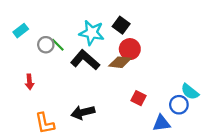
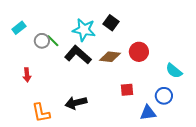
red circle: (130, 49) -> (139, 52), moved
cyan semicircle: (190, 92) -> (174, 71), moved
red square: (139, 98) -> (127, 90), turned -32

